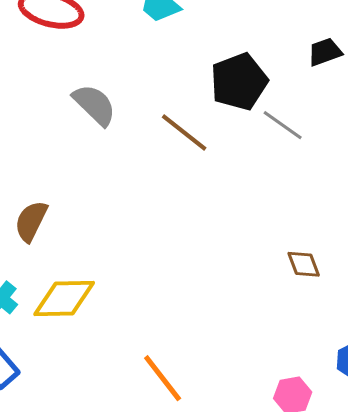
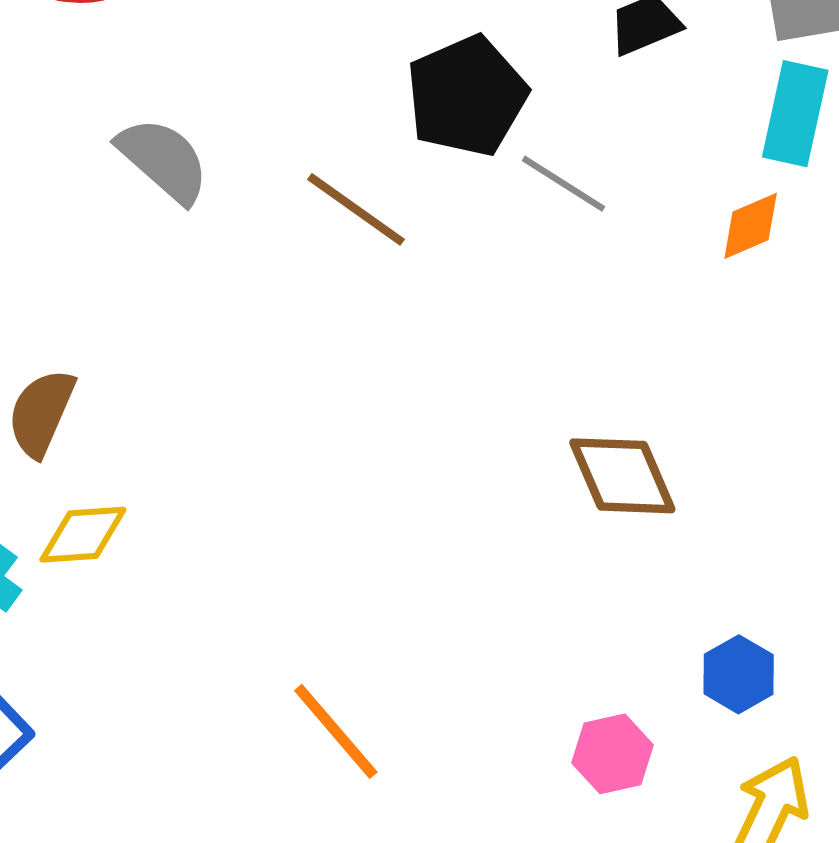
brown diamond: (304, 264) -> (622, 476), size x1.5
yellow diamond: (64, 298) -> (83, 535), moved, size x0.7

